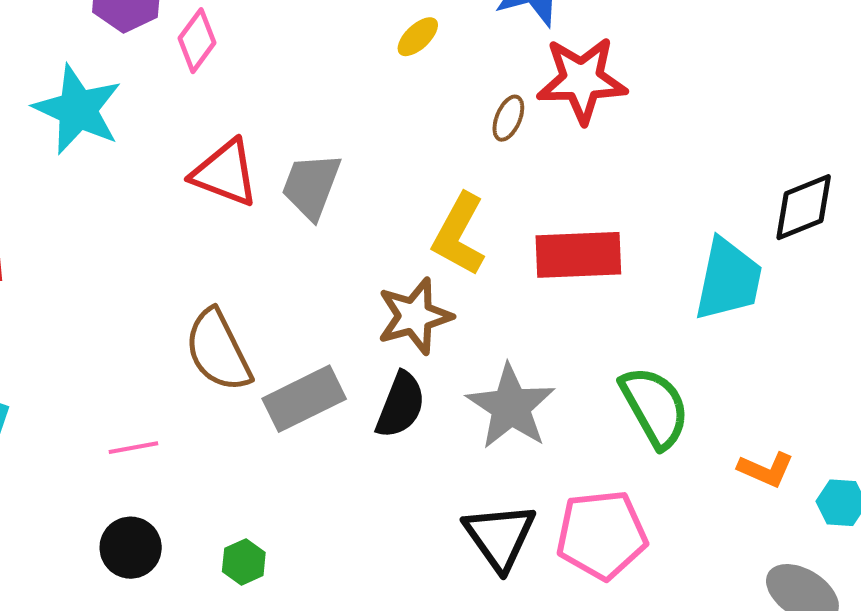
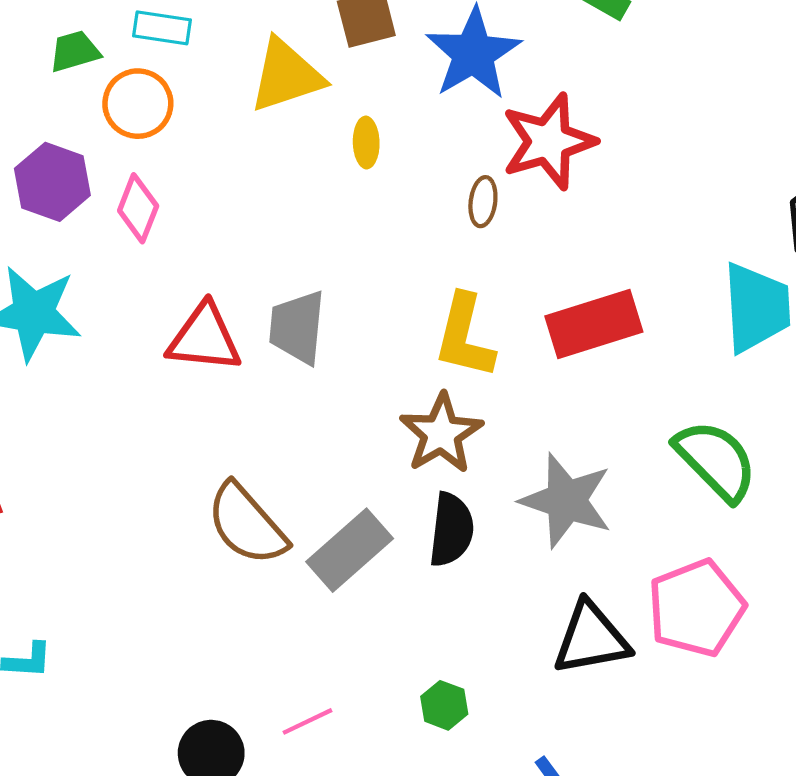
yellow ellipse: (418, 37) -> (366, 142), turned -33
pink line: (133, 448) -> (307, 721), moved
black triangle: (500, 537) -> (591, 638), turned -50
green hexagon: (244, 562) -> (444, 705), moved

